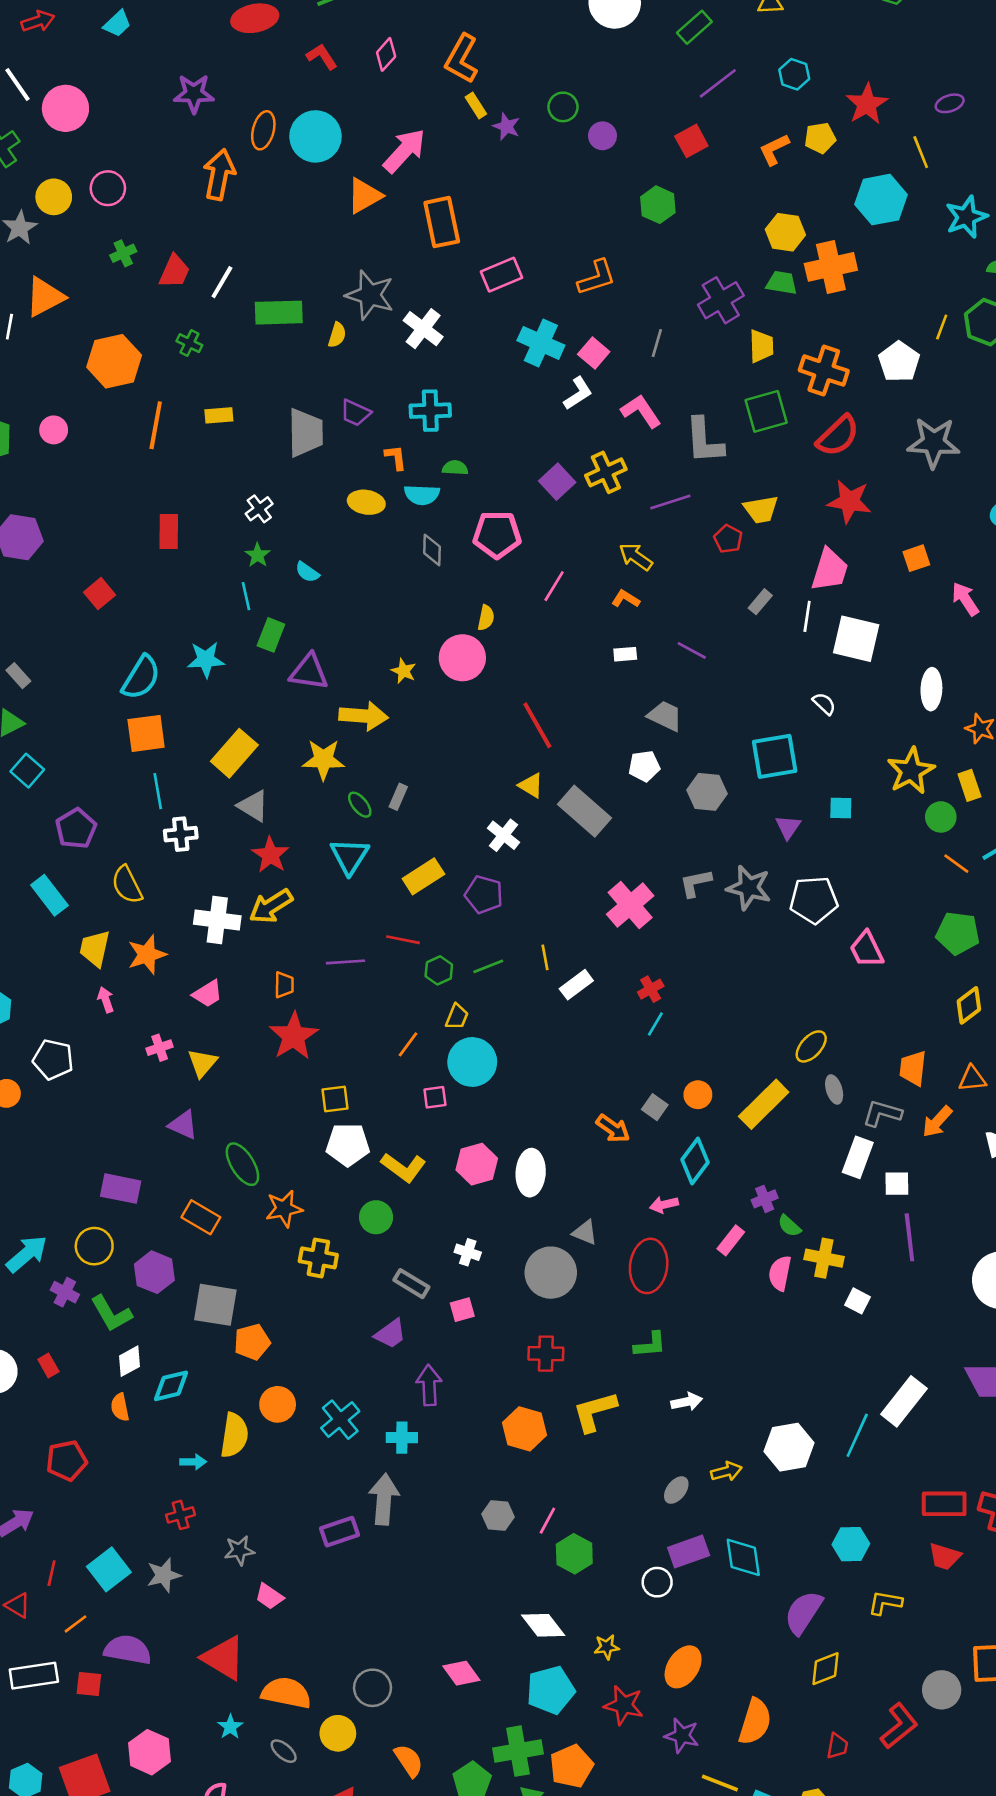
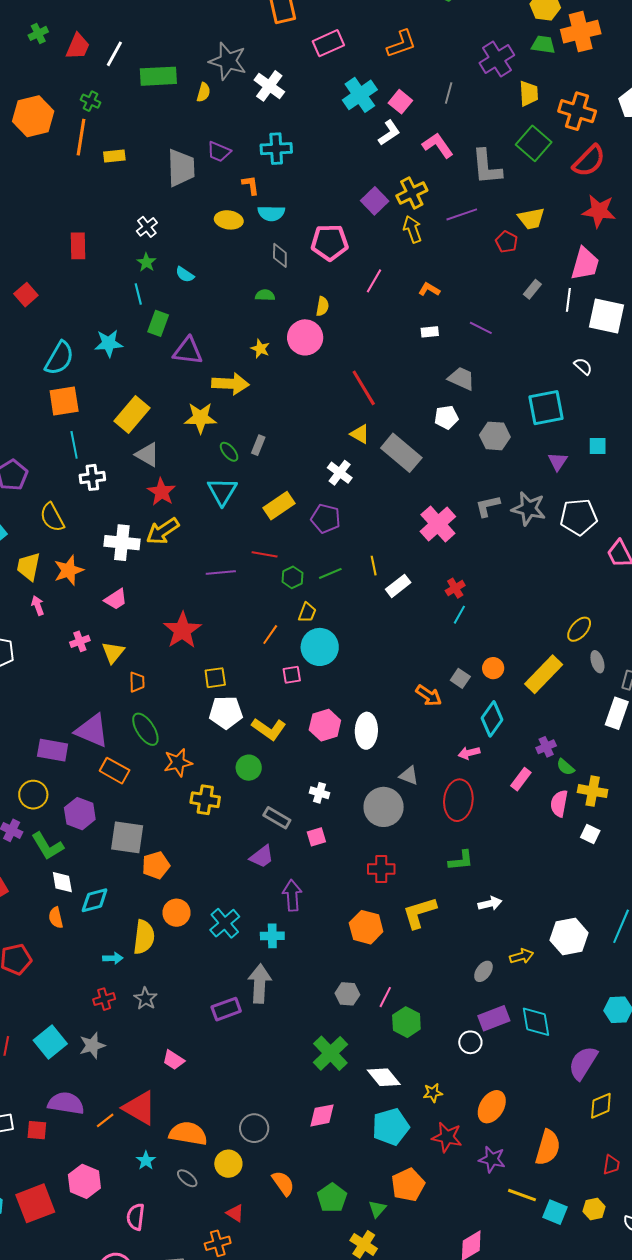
cyan cross: (541, 343) -> (360, 95), turned 32
green square: (766, 411) -> (534, 143), turned -32
orange line: (156, 425) -> (81, 137), moved
green semicircle: (455, 468) -> (265, 295), moved
yellow arrow: (636, 557) -> (413, 229), moved, turned 36
orange trapezoid: (284, 985) -> (137, 682), moved
purple triangle: (183, 1125) -> (92, 731), moved, size x1.5
white square: (857, 1301) -> (590, 834), moved
white diamond: (130, 1361) -> (62, 882), turned -70
gray star: (239, 1550) -> (146, 999), moved, turned -30
orange line: (75, 1624) -> (105, 1120), moved
pink diamond: (461, 1673) -> (322, 1115), turned -64
green cross: (518, 1751) -> (330, 1053), moved, turned -33

